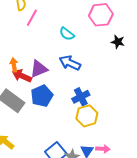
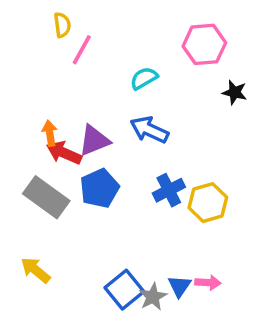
cyan semicircle: (67, 34) -> (144, 78), turned 112
yellow hexagon: (87, 116) -> (208, 203), moved

